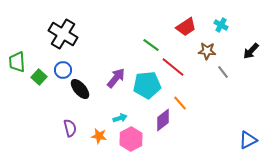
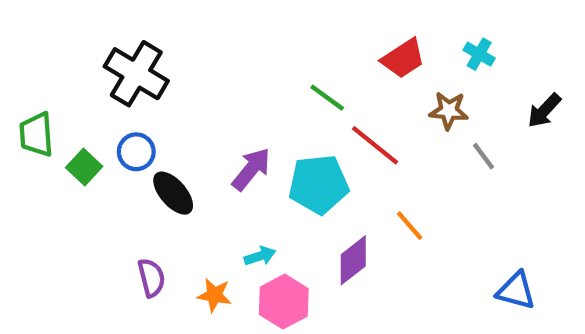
orange line: (180, 103) -> (410, 226), moved
blue triangle: (248, 140) -> (516, 291), moved, turned 42

